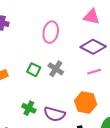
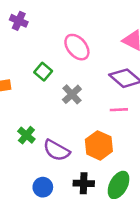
pink ellipse: (51, 32) -> (77, 47), turned -65
green square: (34, 70) -> (43, 72), moved

